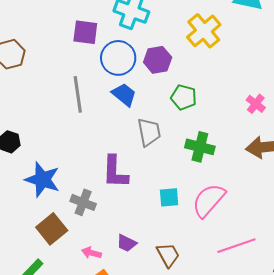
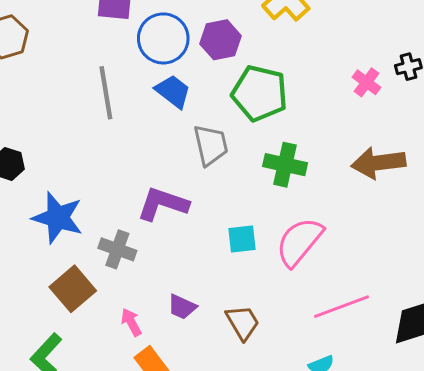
green pentagon: (184, 97) -> (260, 93), size x1.5
pink cross: (256, 104) -> (367, 82), moved
purple L-shape: (115, 172) -> (163, 204), turned 108
pink arrow: (91, 253) -> (131, 322), turned 48

